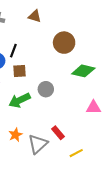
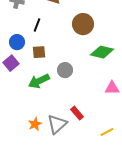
black line: (13, 51) -> (37, 25), moved
orange star: (15, 135) -> (35, 124), moved
yellow line: (76, 153) -> (107, 132), moved

